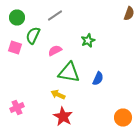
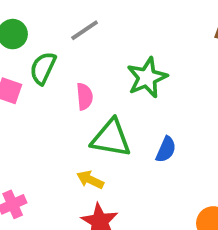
green star: (88, 40) -> (147, 78), size x1.5
pink semicircle: (55, 50) -> (85, 96), turned 112

